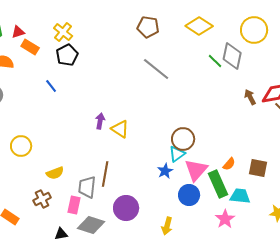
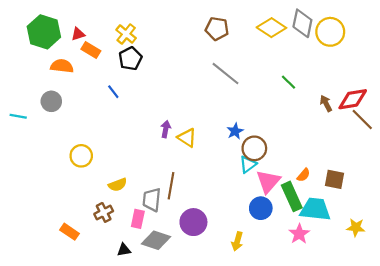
gray diamond: (232, 56) -> (302, 23), moved
green line: (215, 61) -> (289, 82), moved
blue star: (165, 171) -> (235, 131), moved
cyan trapezoid: (240, 196) -> (315, 209), size x1.4

